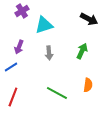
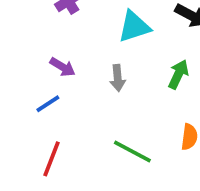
cyan triangle: (44, 25) -> (134, 27), moved
purple arrow: (19, 47) -> (63, 67), turned -80

